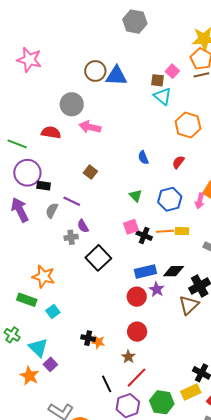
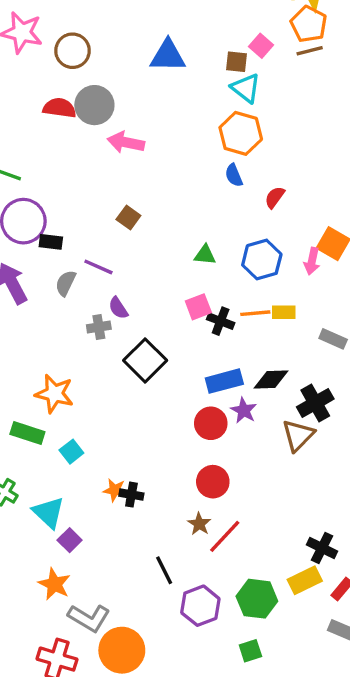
brown circle: (95, 71) -> (73, 51), moved
orange hexagon: (188, 125) -> (241, 133), moved
red semicircle: (51, 132) -> (59, 108), moved
blue semicircle: (143, 158) -> (234, 175), moved
green triangle: (136, 196) -> (205, 255), turned -40
orange star: (98, 342) -> (115, 490), moved
orange star: (30, 376) -> (54, 584), moved
red line: (137, 378) -> (225, 536), moved

